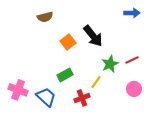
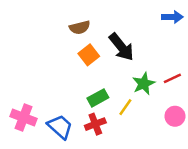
brown semicircle: (45, 17) -> (80, 27), moved
green rectangle: (65, 75) -> (98, 98), moved
red cross: (82, 98) -> (95, 124), moved

